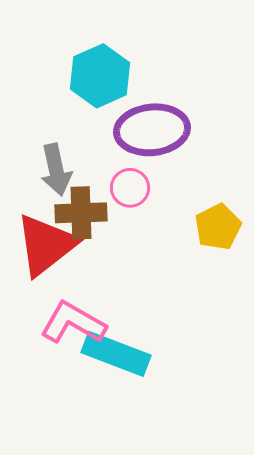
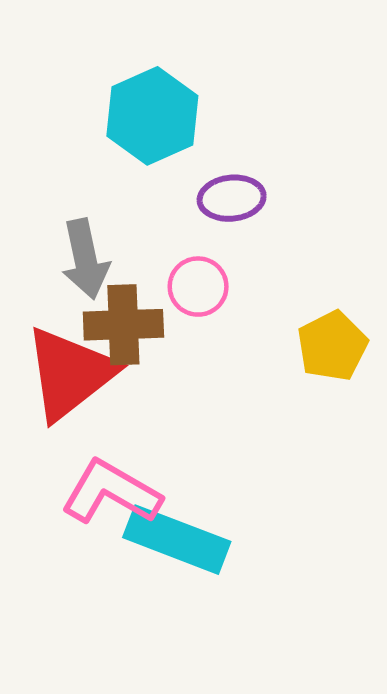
purple ellipse: (152, 130) -> (232, 198), size x0.6

